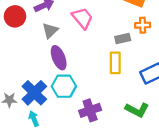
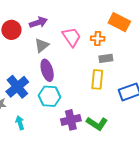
orange cross: (143, 25) -> (98, 38), moved
blue cross: (34, 93) -> (17, 87), moved
green L-shape: (137, 110) -> (97, 123), moved

